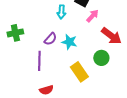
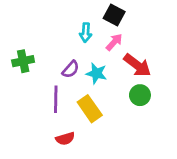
pink arrow: (92, 16) -> (114, 42), moved
red arrow: (111, 36) -> (137, 65), moved
yellow rectangle: (79, 72) -> (90, 109), moved

